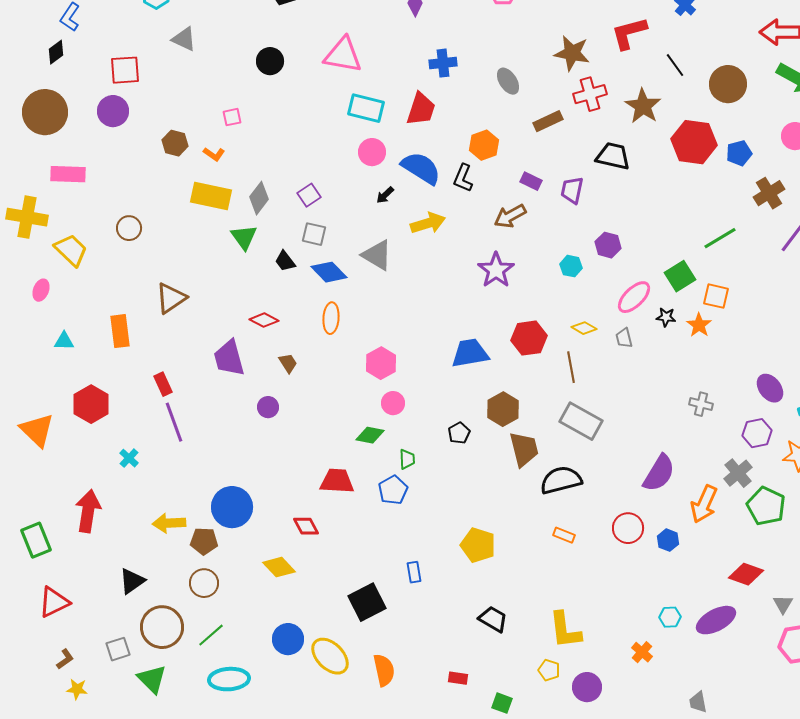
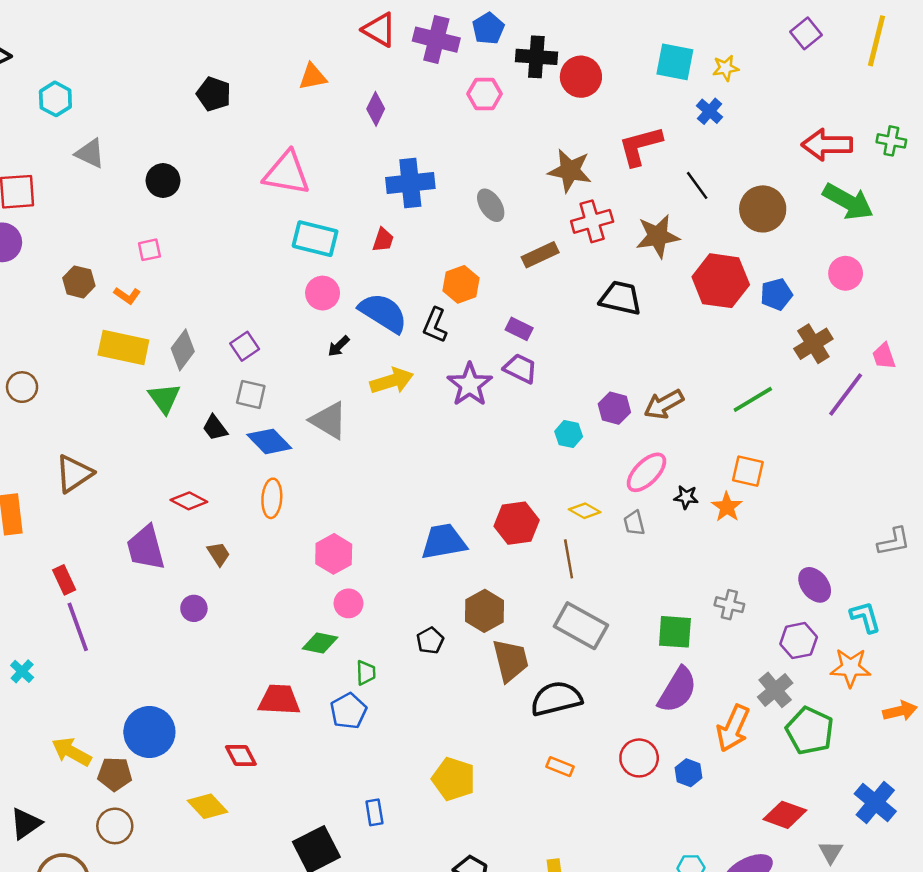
black circle: (270, 61) -> (163, 181), moved
blue cross: (443, 63) -> (410, 183), size x1.4
brown star: (643, 106) -> (658, 236), turned 30
red trapezoid: (421, 109) -> (383, 240), size x0.6
purple trapezoid: (572, 190) -> (520, 368), moved, turned 104
brown arrow: (510, 216) -> (664, 404), moved
purple star: (496, 270) -> (470, 385), moved
green square: (680, 276) -> (675, 632), moved, turned 36
yellow arrow: (169, 523) -> (72, 752), turned 32

